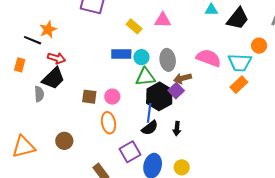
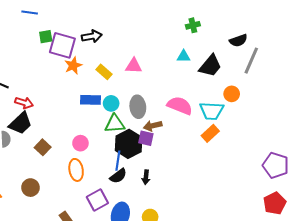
orange star: (48, 29) -> (73, 66), moved
purple square: (176, 91) -> (146, 138), turned -35
brown square: (89, 97) -> (43, 147), moved, turned 35

